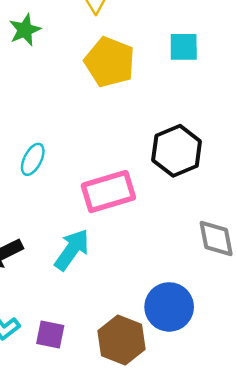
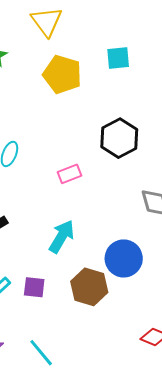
pink rectangle: (108, 192) -> (70, 174), size x0.6
cyan arrow: (72, 250) -> (62, 237), moved

